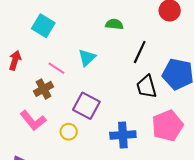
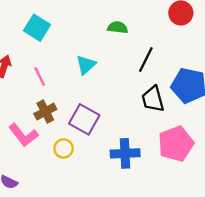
pink line: (56, 68) -> (40, 76), moved, turned 30
brown cross: (43, 89) -> (45, 112), moved

